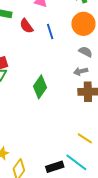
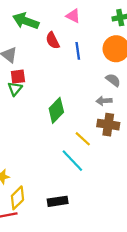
yellow line: (85, 138) -> (83, 139), moved
cyan line: (76, 162) -> (72, 161), moved

